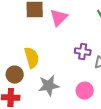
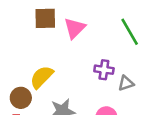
yellow semicircle: (32, 58) -> (42, 77), turned -120

